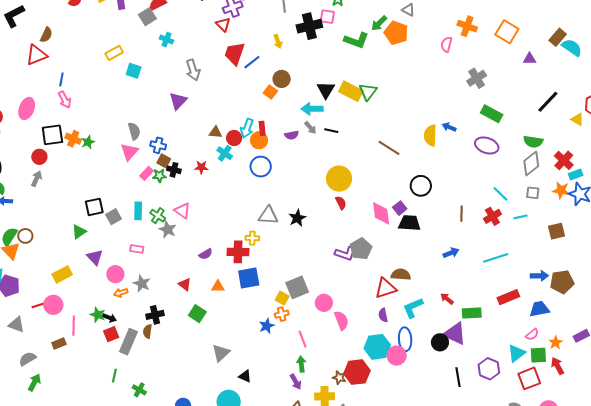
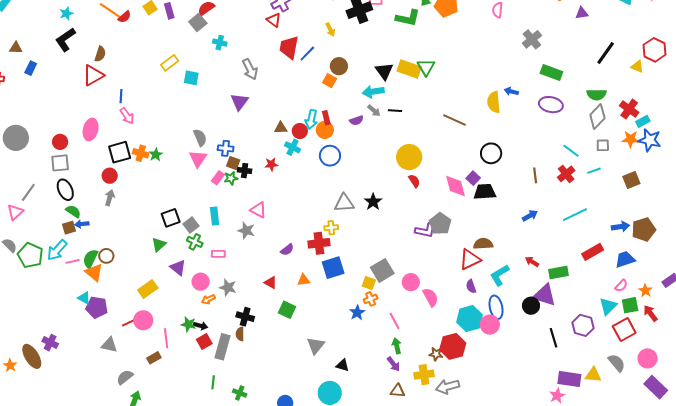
green cross: (158, 216) -> (195, 242), moved
black cross: (155, 315) -> (245, 317), turned 36

